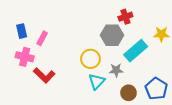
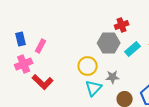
cyan rectangle: (136, 51) -> (133, 49), moved, size x0.7
pink cross: (25, 57) -> (24, 64), turned -36

